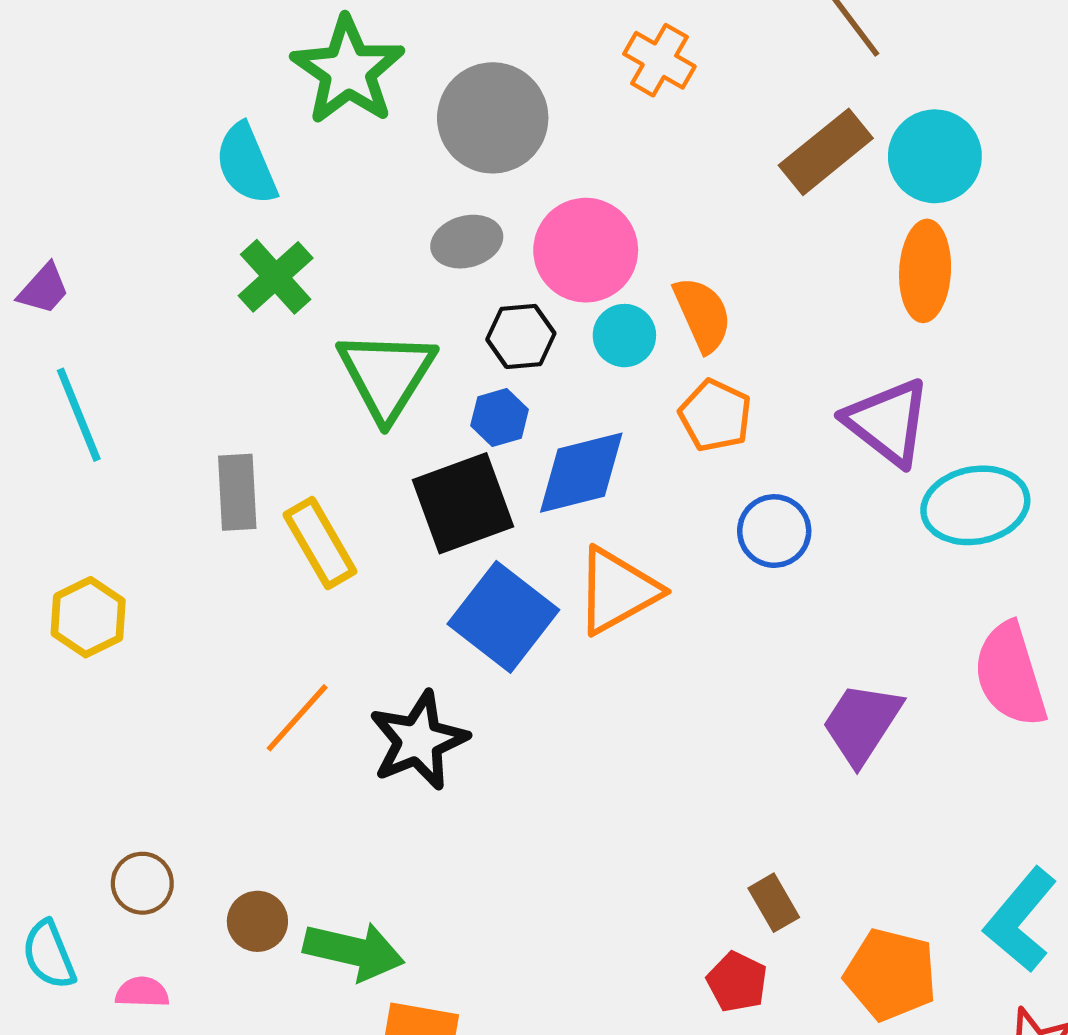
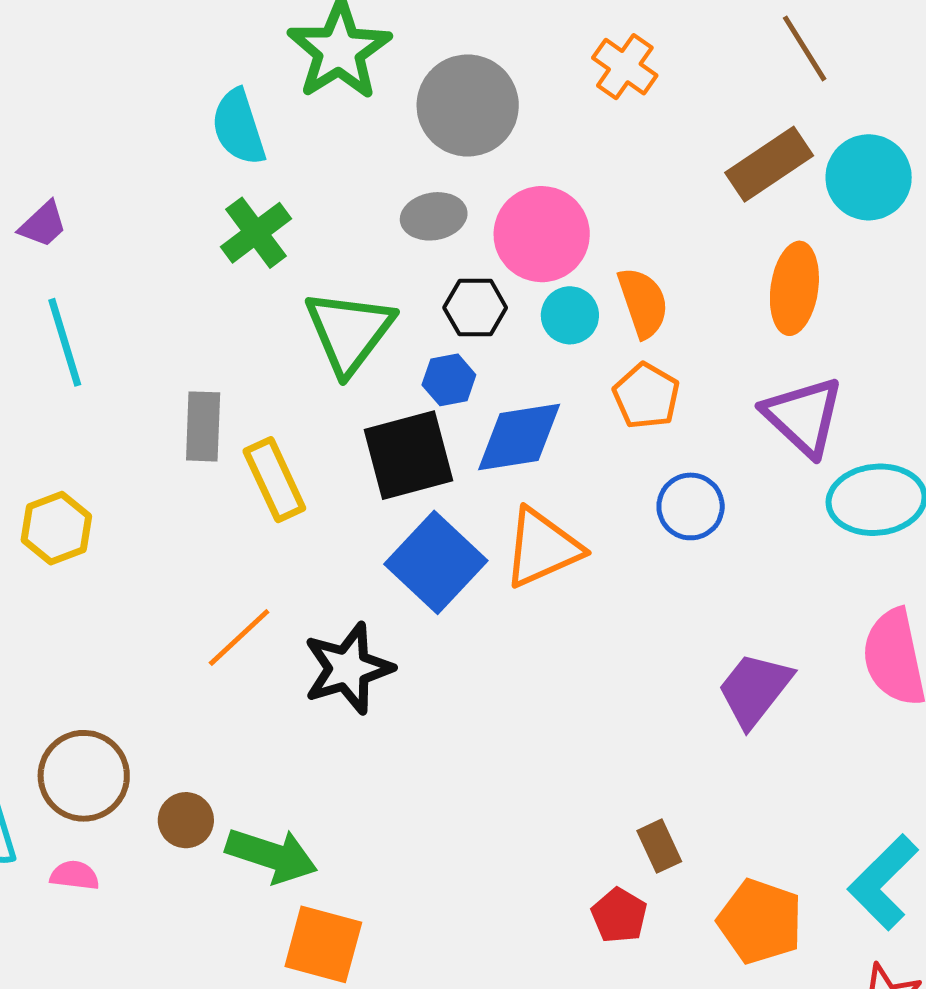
orange ellipse: (925, 271) -> (794, 288), moved
brown circle: (142, 883) -> (84, 776), size x1.6

